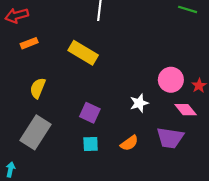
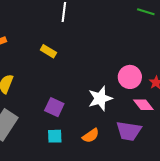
yellow rectangle: (83, 53) -> (48, 51), size x0.6
white star: (139, 103) -> (100, 98), size x1.4

